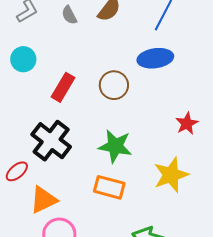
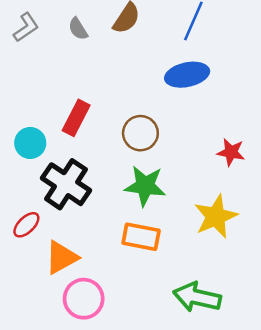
cyan circle: (23, 59) -> (30, 143), moved
brown circle: (114, 85) -> (140, 133), moved
red star: (187, 124) -> (231, 152), turned -30

